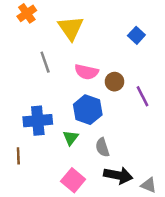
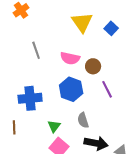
yellow triangle: (71, 28) -> (82, 22), moved
purple line: (143, 96) -> (107, 89), moved
green triangle: (71, 138) -> (54, 126), moved

